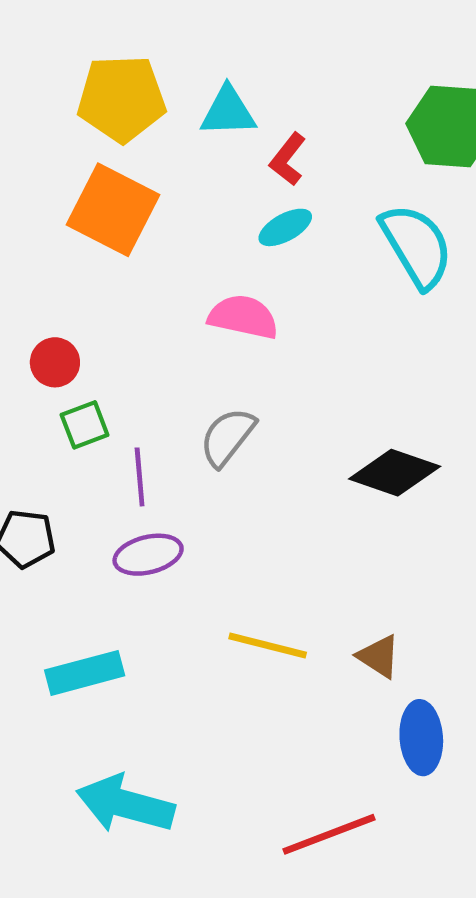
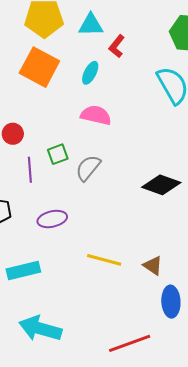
cyan ellipse: (285, 227) -> (90, 73), moved, turned -35
green square: (85, 425) -> (58, 154), moved
purple line: (140, 477) -> (30, 170), moved

